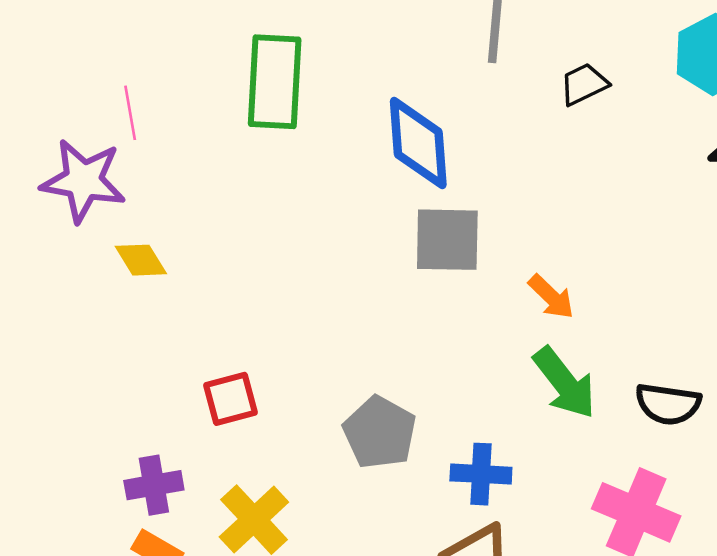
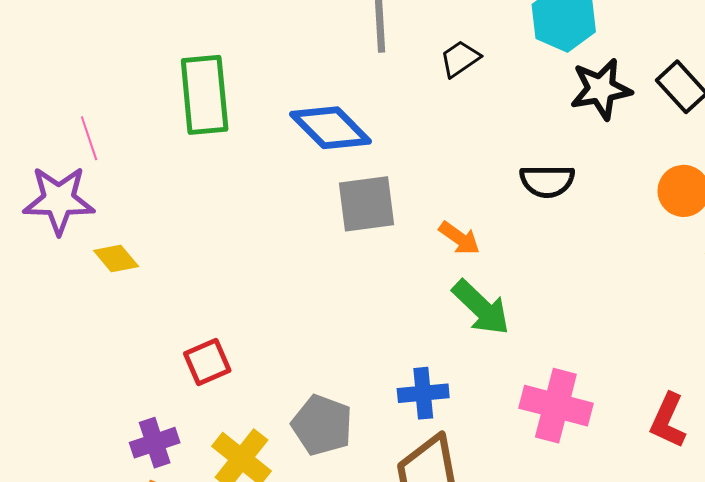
blue diamond: (418, 143) -> (331, 128), turned -32
black semicircle: (668, 404) -> (547, 181), moved
gray pentagon: (380, 432) -> (322, 425), moved

